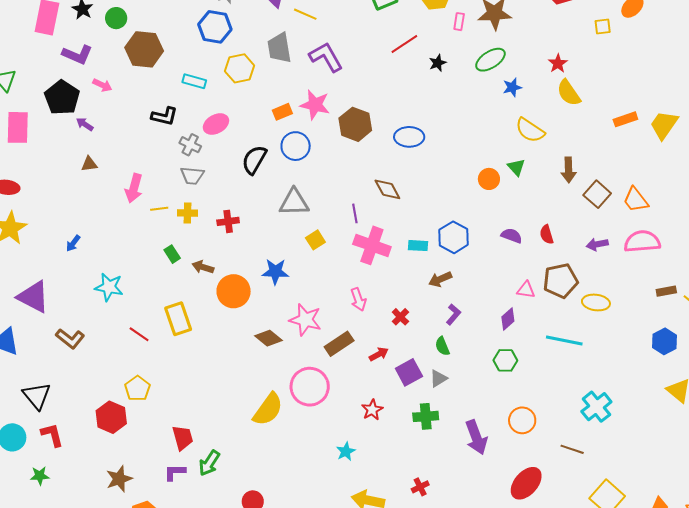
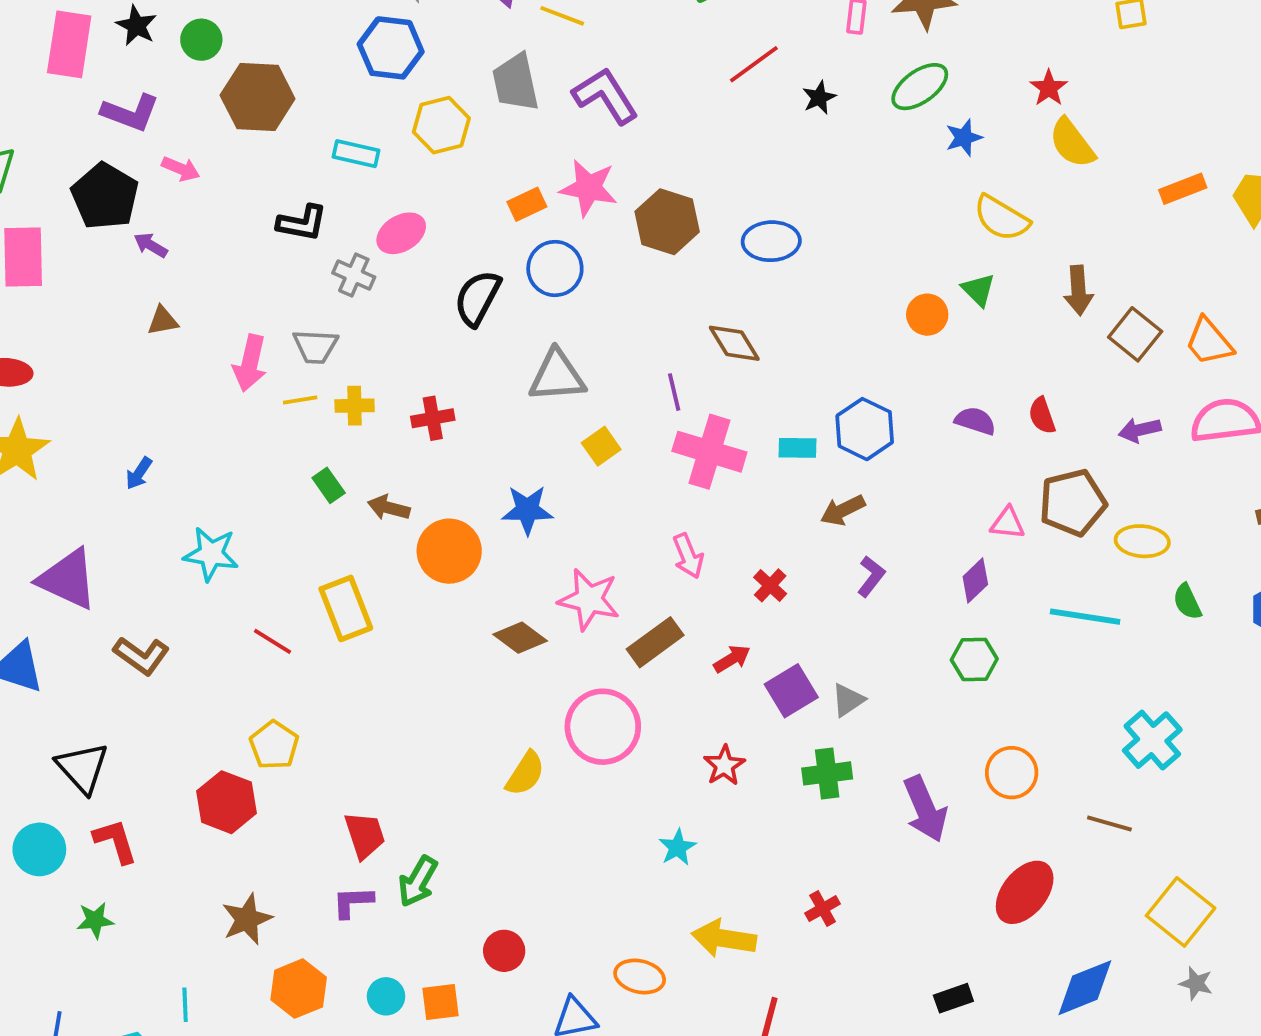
gray trapezoid: (192, 176) -> (315, 346), moved
green semicircle: (442, 346) -> (1187, 602), moved
yellow semicircle: (268, 409) -> (525, 774), size x0.7

